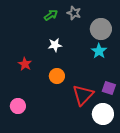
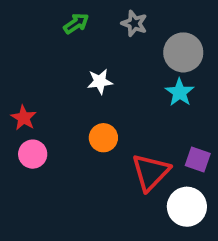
green arrow: (51, 15) -> (76, 23), moved
red star: (25, 64) -> (24, 118), moved
pink circle: (18, 106) -> (33, 154), moved

